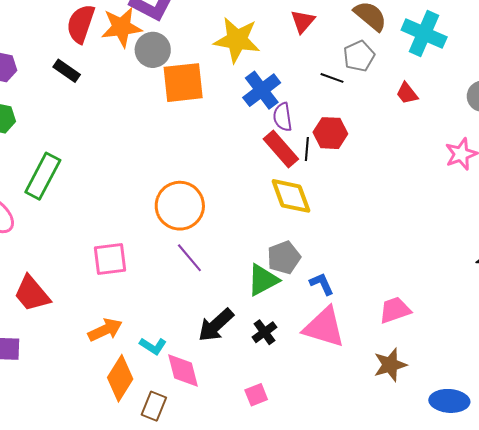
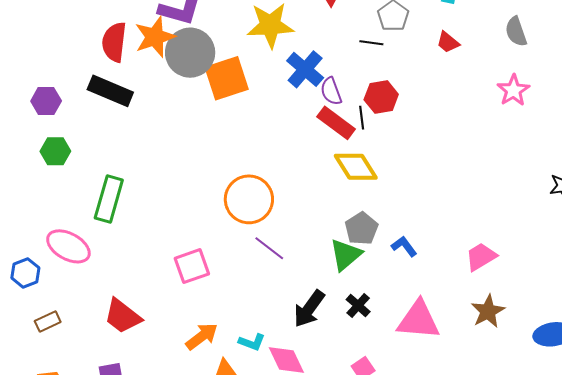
gray circle: (153, 50) -> (190, 53), size x1.4
black rectangle: (67, 71) -> (110, 91), size x1.6
pink triangle: (324, 327) -> (418, 320), moved

